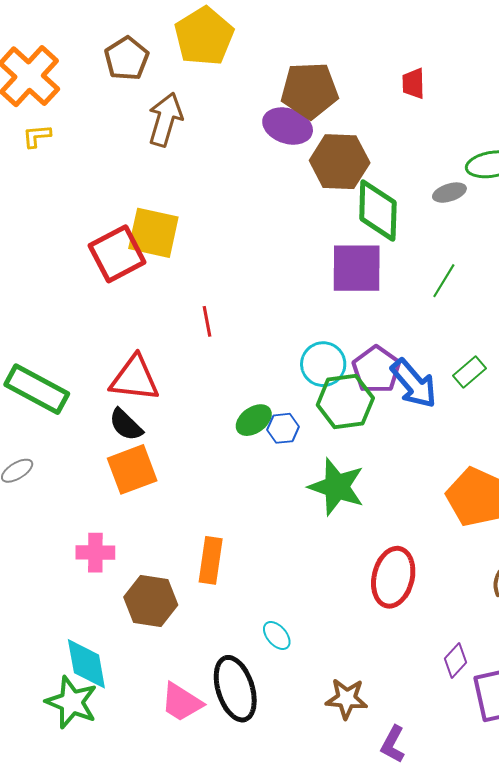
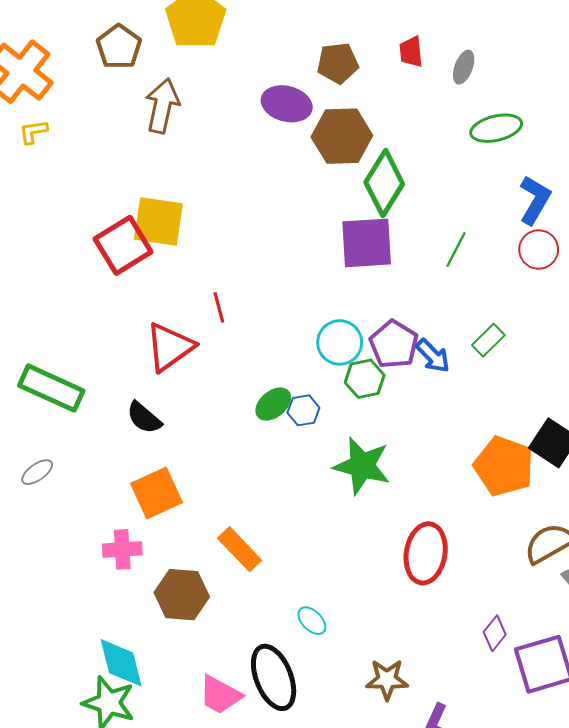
brown pentagon: (310, 90) -> (338, 63), moved, size x0.7
gray ellipse: (449, 193) -> (464, 67), moved, turned -48
green diamond: (378, 211) -> (384, 183), turned 34
red triangle: (135, 378) -> (170, 347), moved, turned -38
blue arrow: (414, 384) -> (433, 356), size x0.7
green hexagon: (345, 402) -> (365, 379), size x0.7
orange square: (132, 469) -> (157, 493), moved
orange rectangle: (211, 560) -> (240, 549), turned -48

